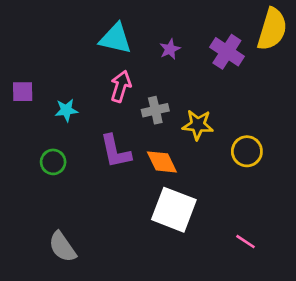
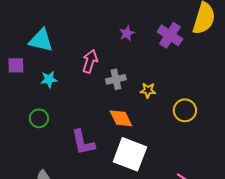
cyan triangle: (115, 38) -> (41, 40), moved
yellow star: (198, 125) -> (148, 90), size x0.7
purple L-shape: (115, 151) -> (83, 142), moved

